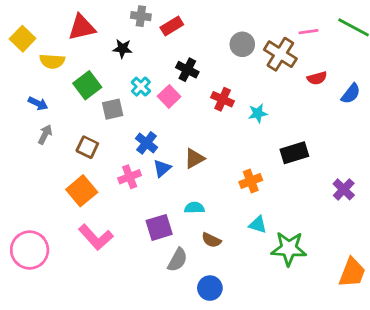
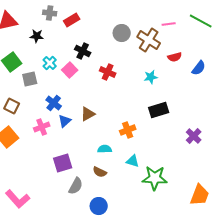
cyan star: (258, 113) -> (151, 77), moved
cyan semicircle: (194, 208) -> (105, 149), moved
pink L-shape: (96, 237) -> (18, 199), moved

